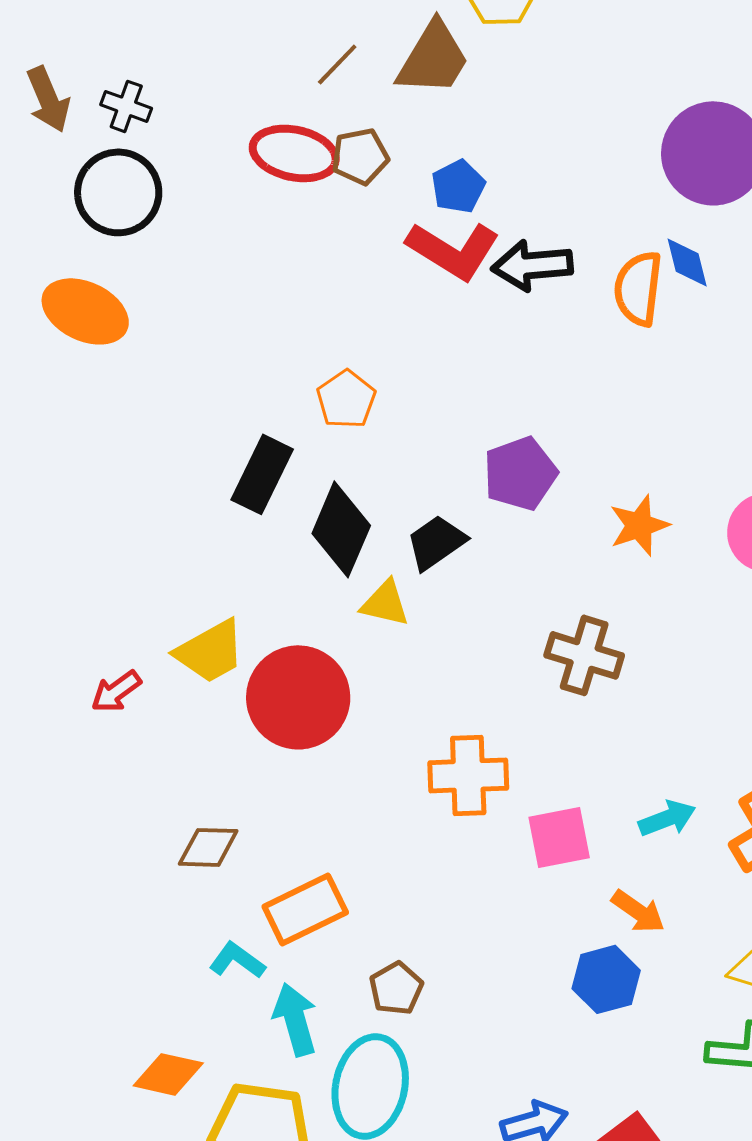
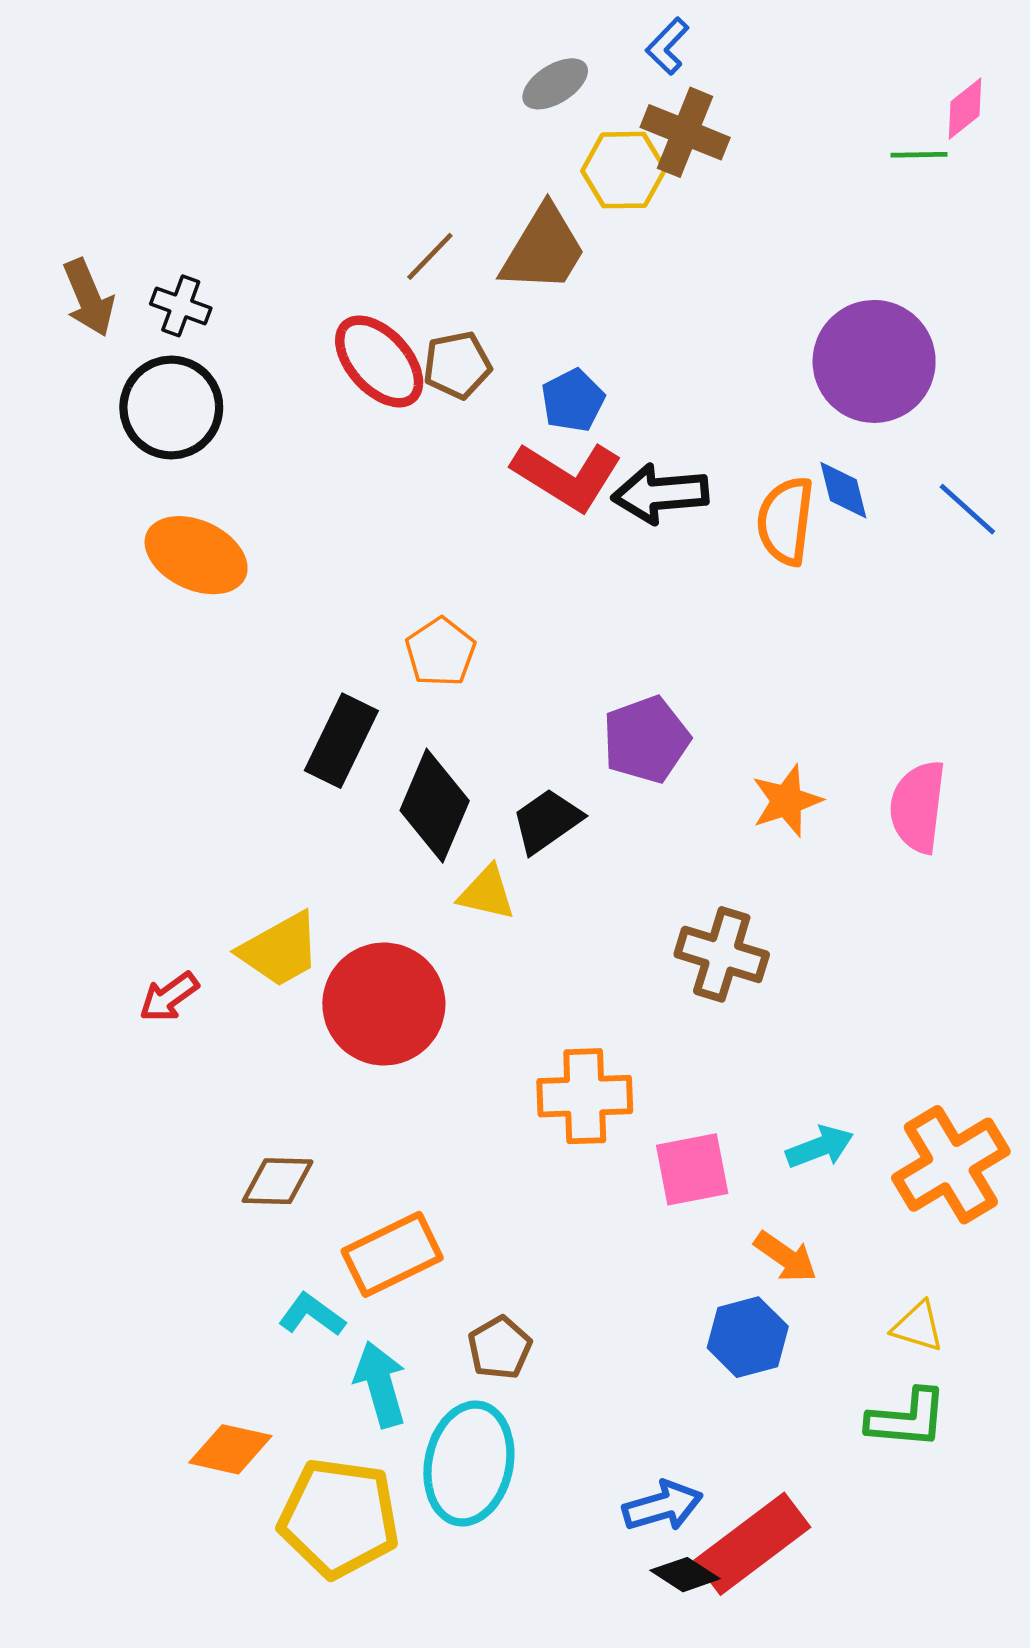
red ellipse: (294, 153) -> (379, 361), turned 36
orange ellipse: (85, 311) -> (196, 555), moved

